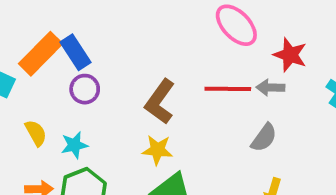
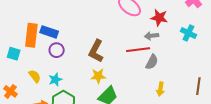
blue rectangle: (75, 52) -> (49, 32), turned -30
orange rectangle: (41, 54) -> (31, 35), turned -30
red line: (228, 89) -> (138, 50), moved

